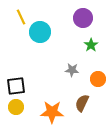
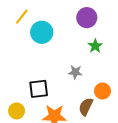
yellow line: (21, 17) -> (22, 17), turned 63
orange circle: (98, 79) -> (103, 91), moved
black square: (16, 86) -> (39, 89), moved

